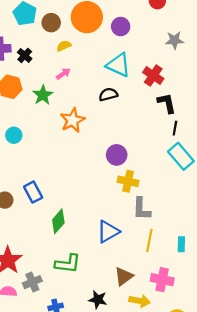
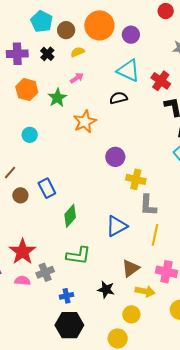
black cross: (25, 55) -> (47, 54), moved
purple circle: (117, 155) -> (115, 157), moved

